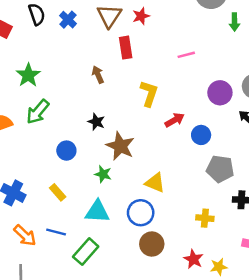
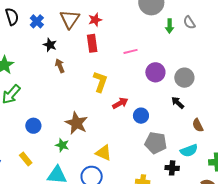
red rectangle: (126, 48) -> (92, 43), moved
purple circle: (220, 93) -> (155, 72), moved
black star: (96, 122) -> (50, 45), moved

